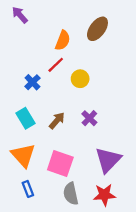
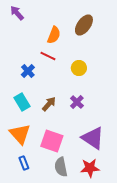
red line: (56, 65) -> (48, 56), turned 70
yellow circle: (80, 79) -> (79, 68), moved
purple triangle: (108, 160) -> (93, 138), turned -40

